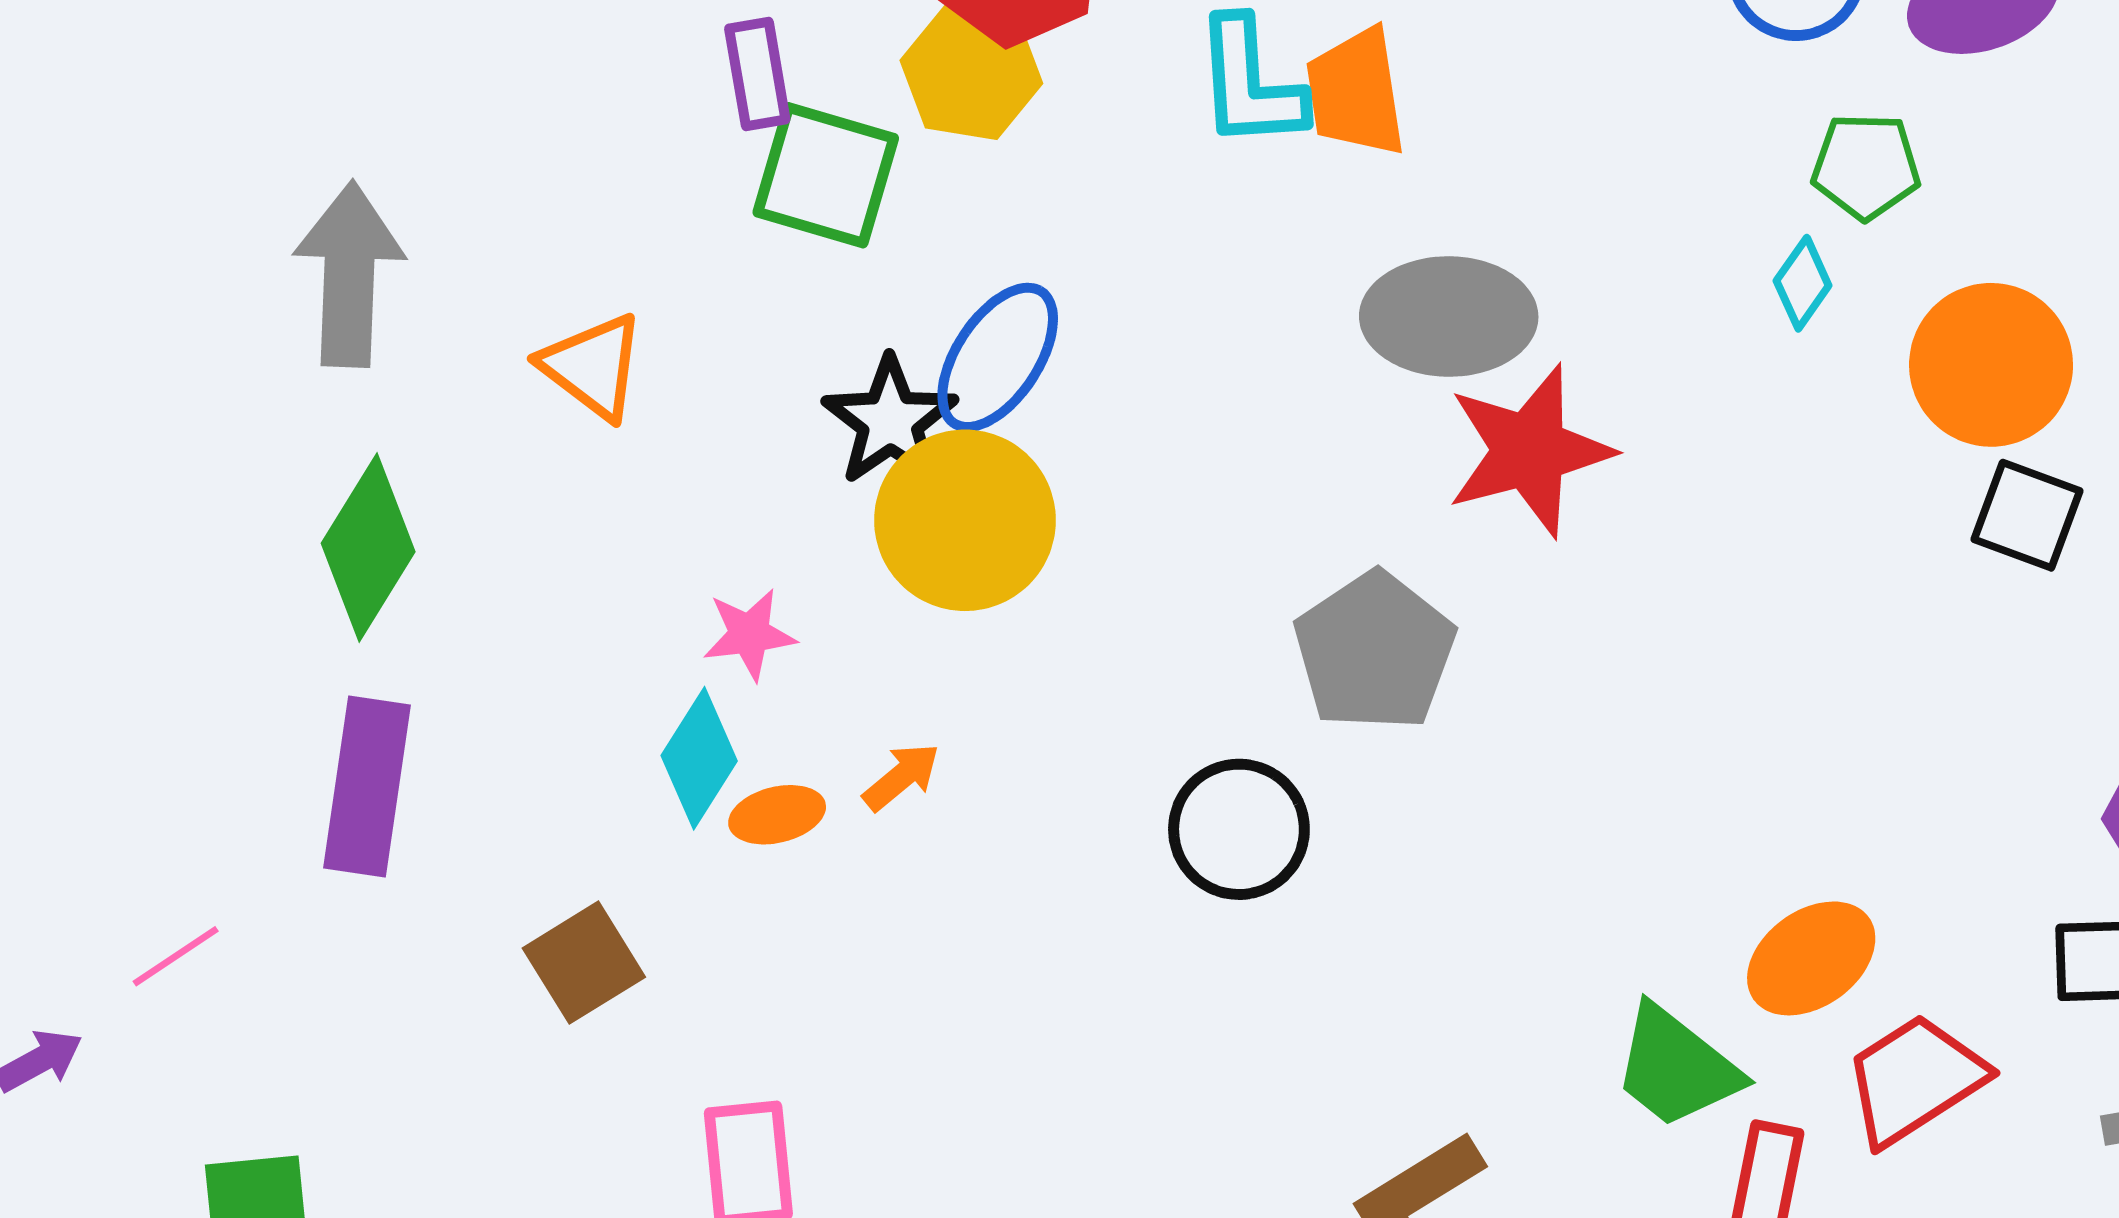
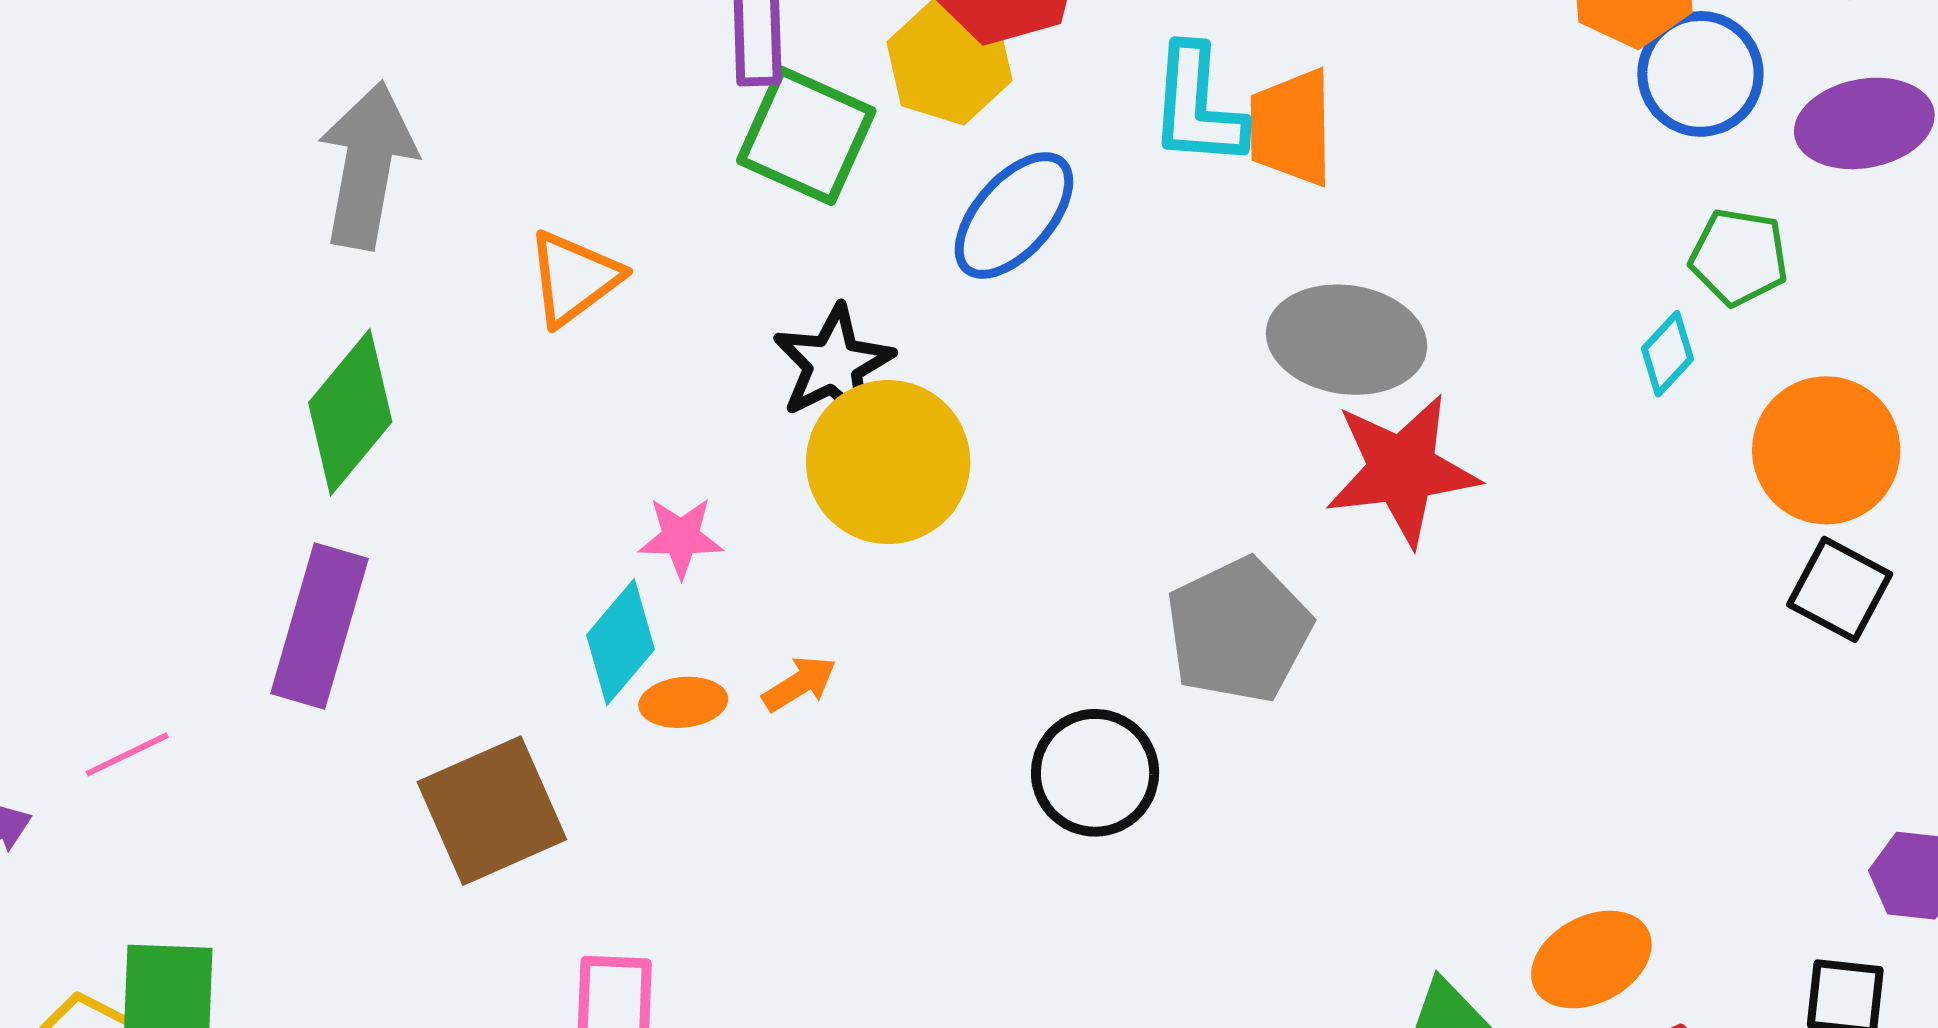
blue ellipse: (998, 357) -> (1014, 215), moved
orange triangle: (593, 366) -> (574, 278), turned 38
brown square: (584, 963) -> (492, 811), size x1.4

